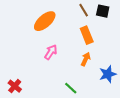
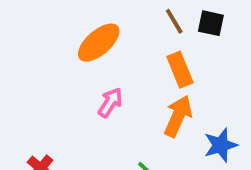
orange arrow: (86, 59) -> (178, 116), size x1.5

